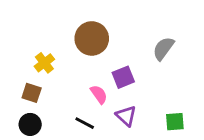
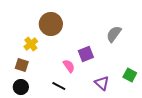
brown circle: (92, 38) -> (51, 24), moved
purple triangle: (126, 116) -> (102, 83), moved
green square: (175, 122) -> (130, 75), moved, turned 32

